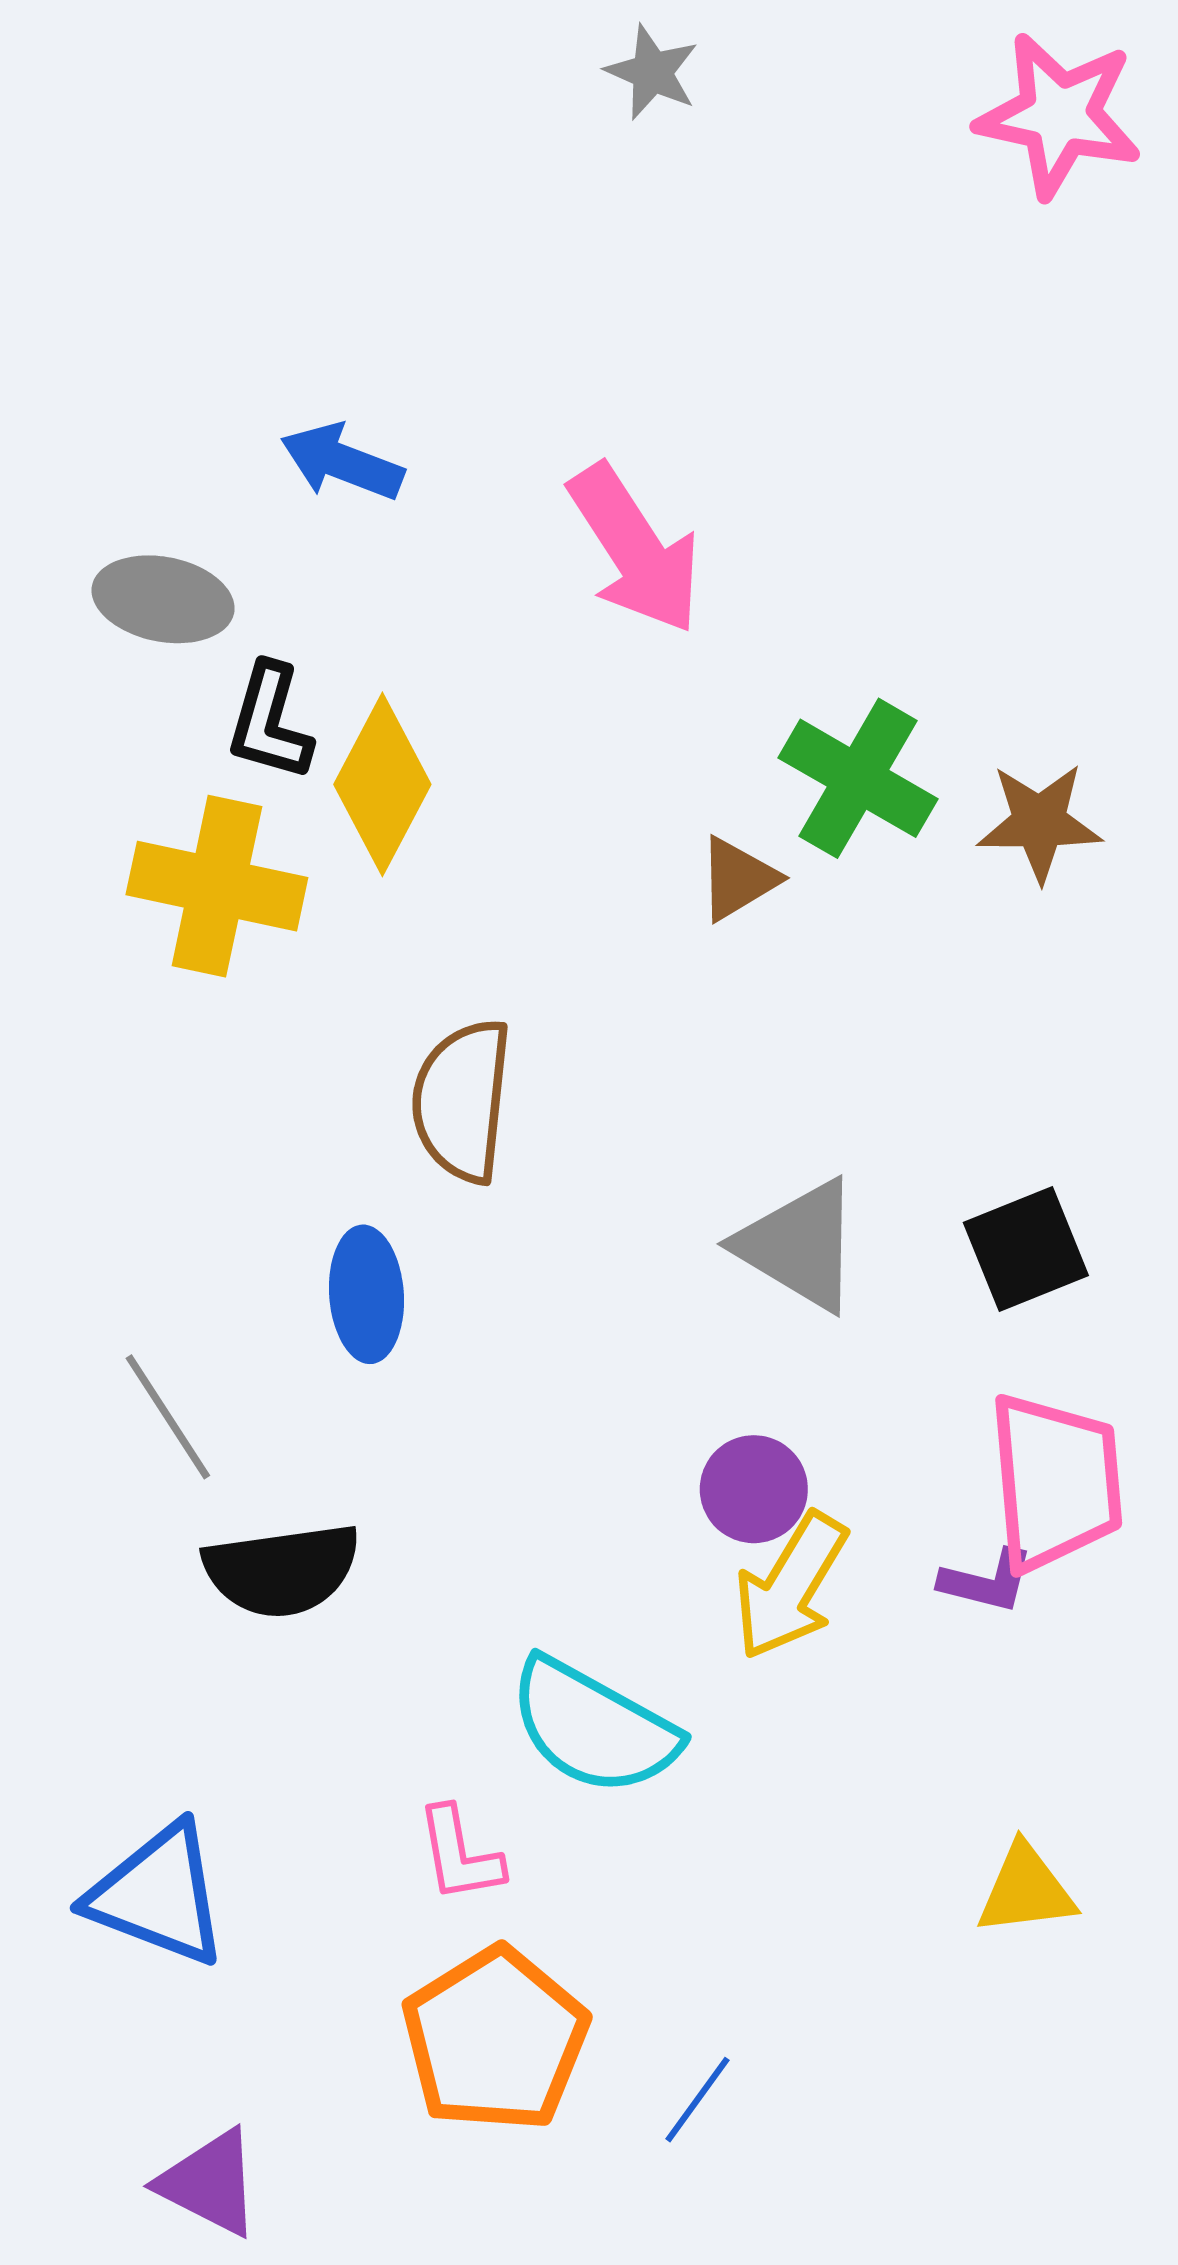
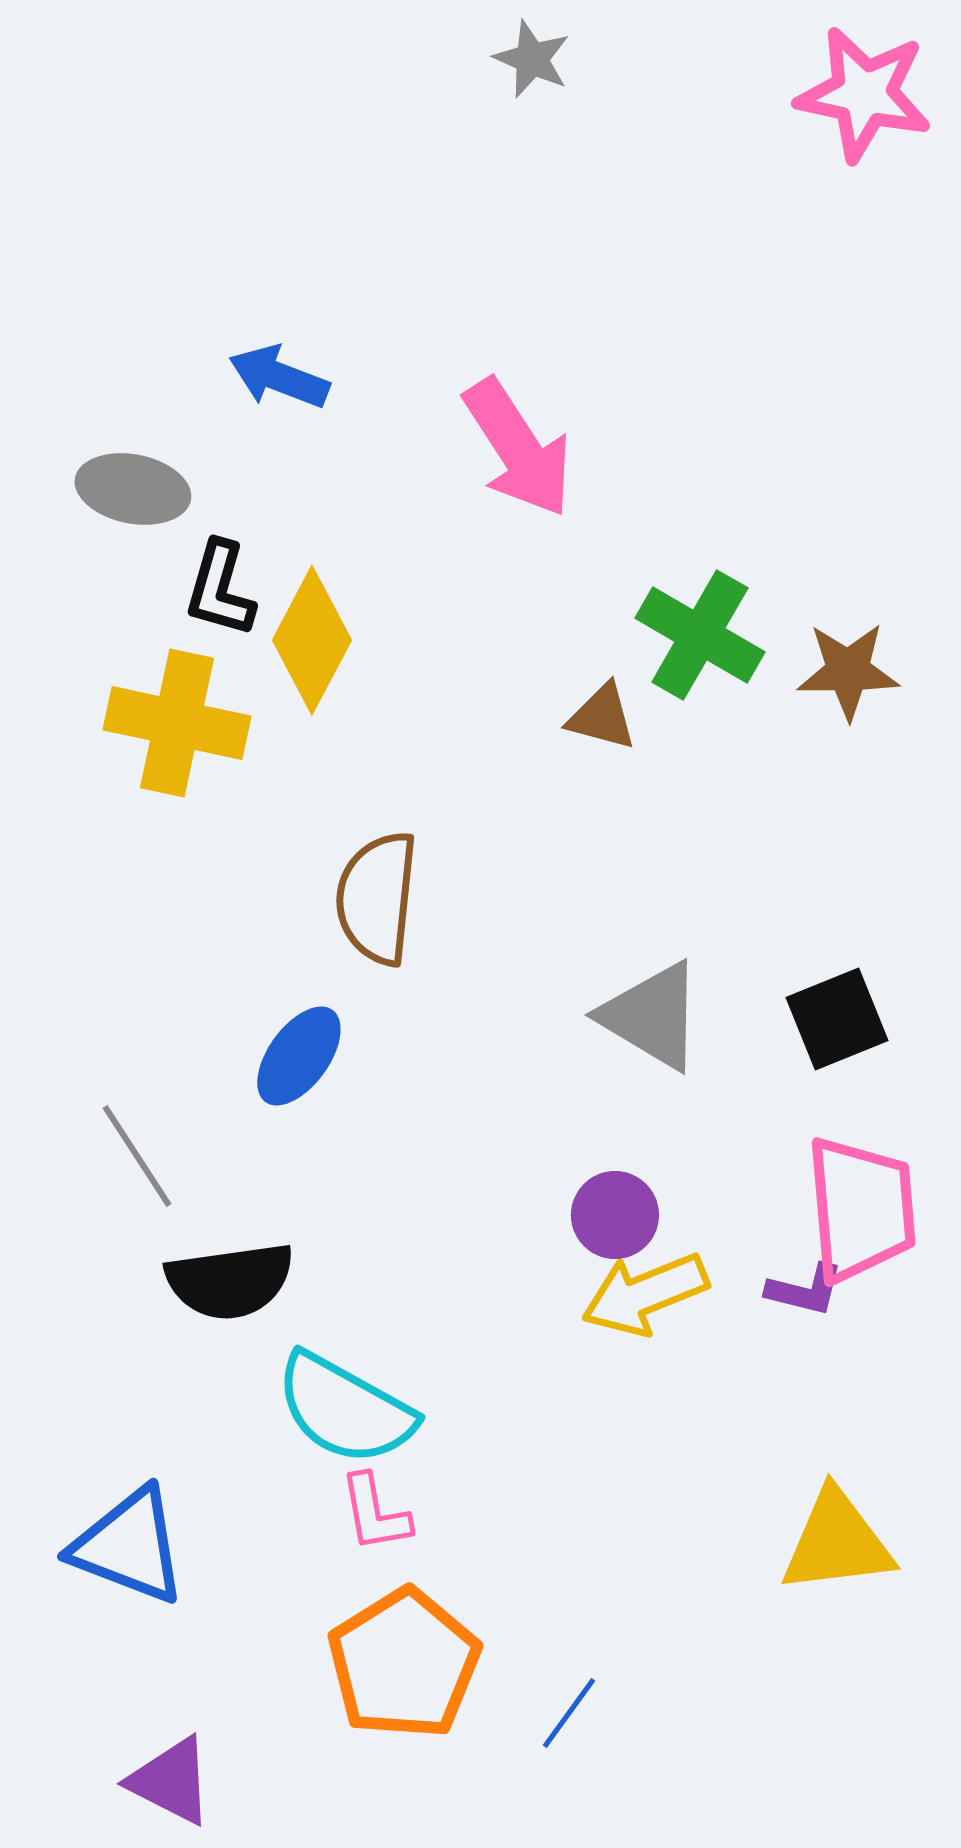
brown triangle: (738, 879) -> (602, 717), turned 46
blue ellipse: (366, 1294) -> (299, 1056), turned 40
yellow arrow: (791, 1586) -> (645, 1294), turned 37
cyan semicircle: (593, 1727) -> (345, 1409), moved
yellow triangle: (1026, 1890) -> (837, 1542), size x1.4

